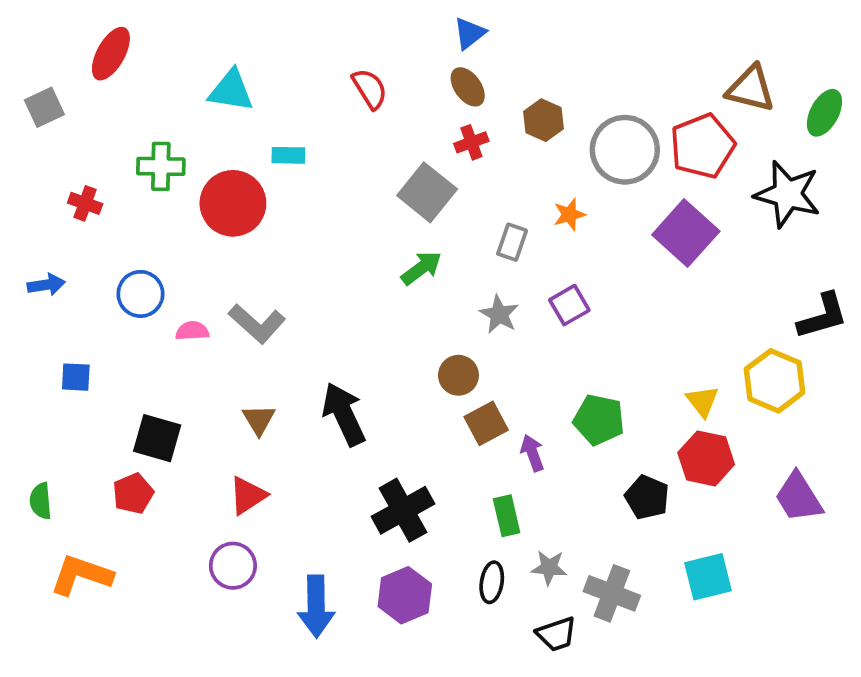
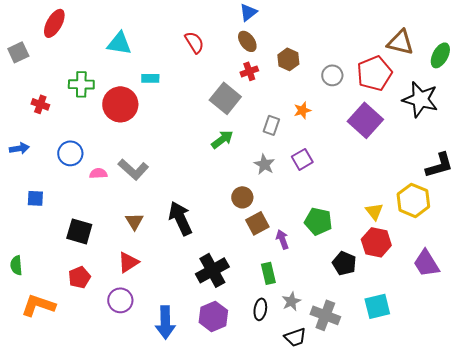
gray circle: (625, 150) -> (332, 75), size x0.6
red pentagon: (133, 494) -> (79, 277), moved
gray star: (549, 568) -> (291, 301), turned -30

